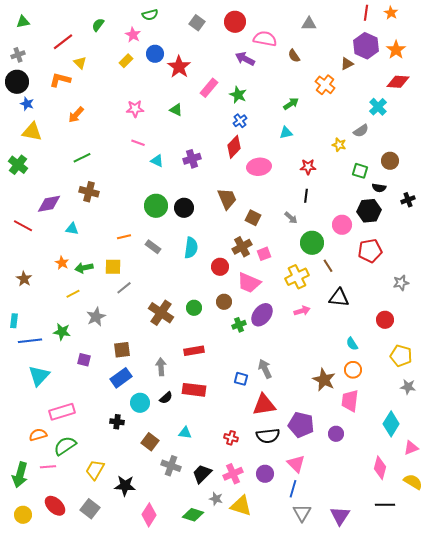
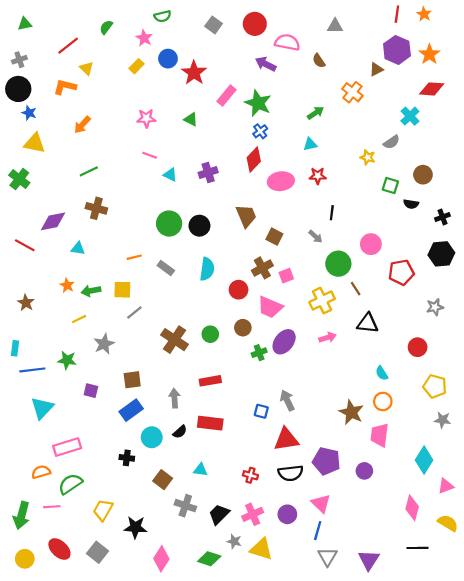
green star: (238, 95) -> (258, 103), size x1.4
red star: (308, 167) -> (318, 176), moved
black hexagon: (369, 211) -> (441, 254), moved

